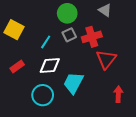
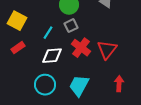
red cross: (92, 37) -> (81, 48), moved, turned -36
red rectangle: (17, 66) -> (18, 48), moved
cyan trapezoid: (73, 83) -> (79, 86), moved

